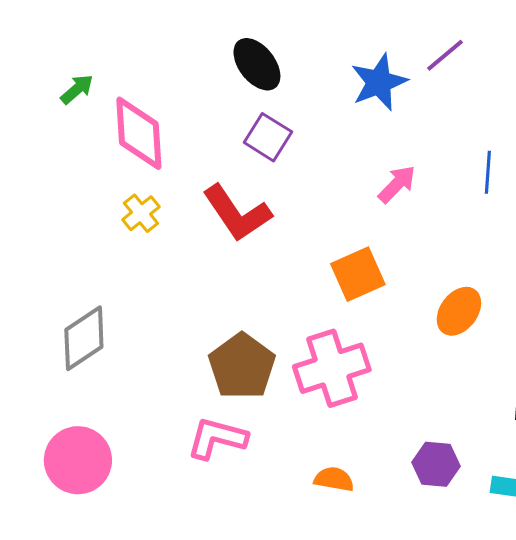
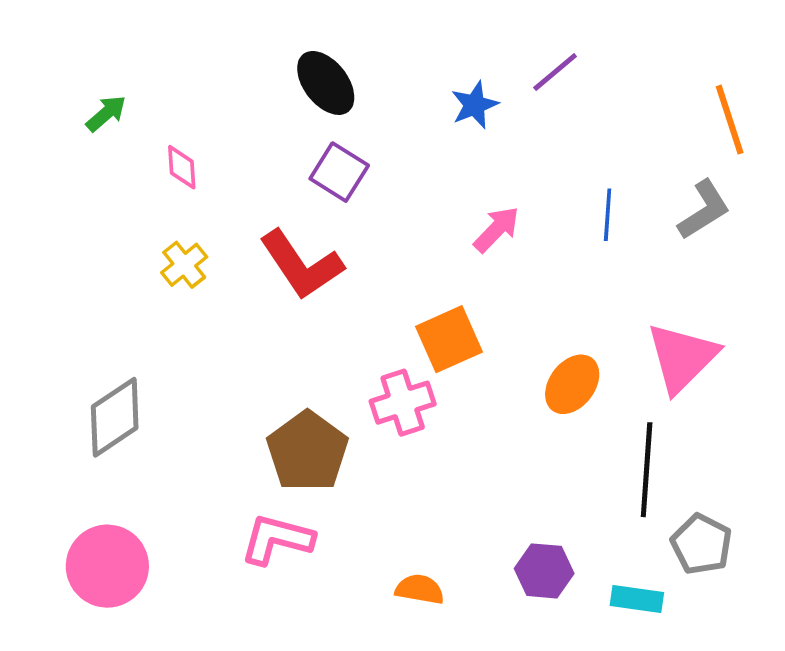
blue star: (379, 82) -> (475, 105), size x0.7
pink diamond: (139, 133) -> (182, 167), size x0.5
pink cross: (332, 368) -> (403, 403), moved, size x0.7

